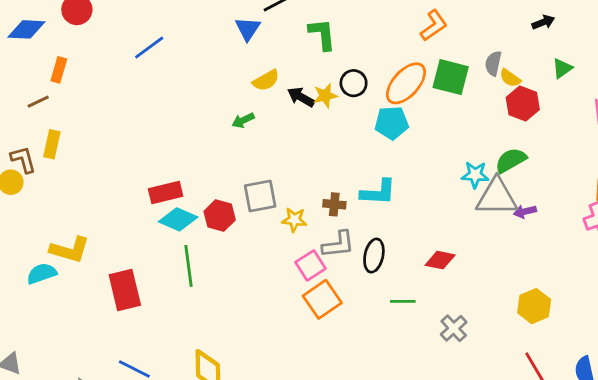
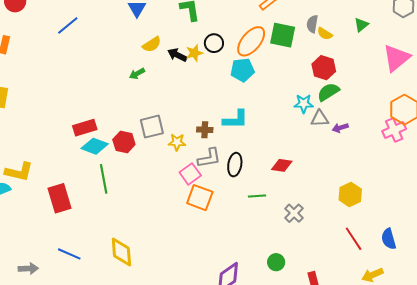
red hexagon: (523, 104) -> (324, 68), moved
gray triangle: (497, 197) -> (320, 119), size x0.6
orange square: (322, 299) -> (200, 198), turned -32

